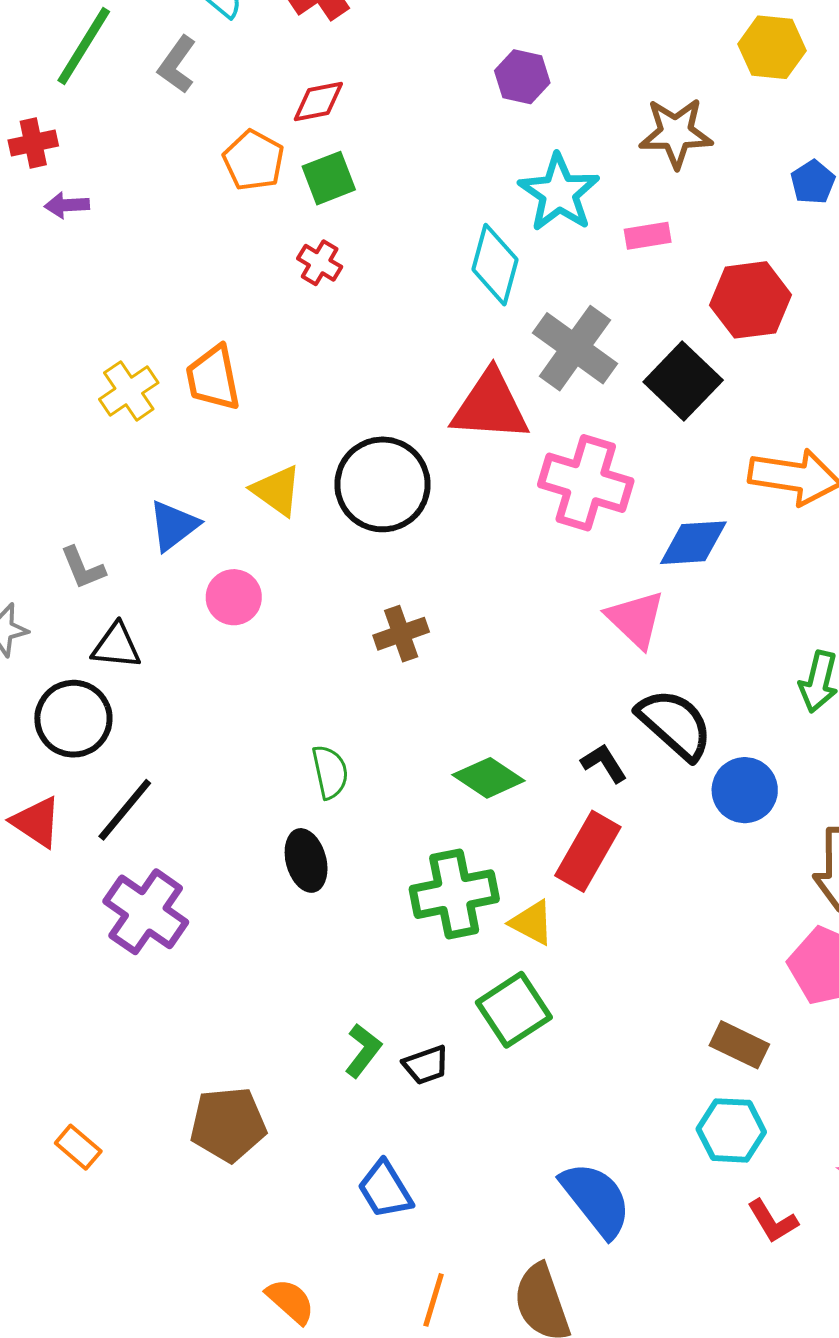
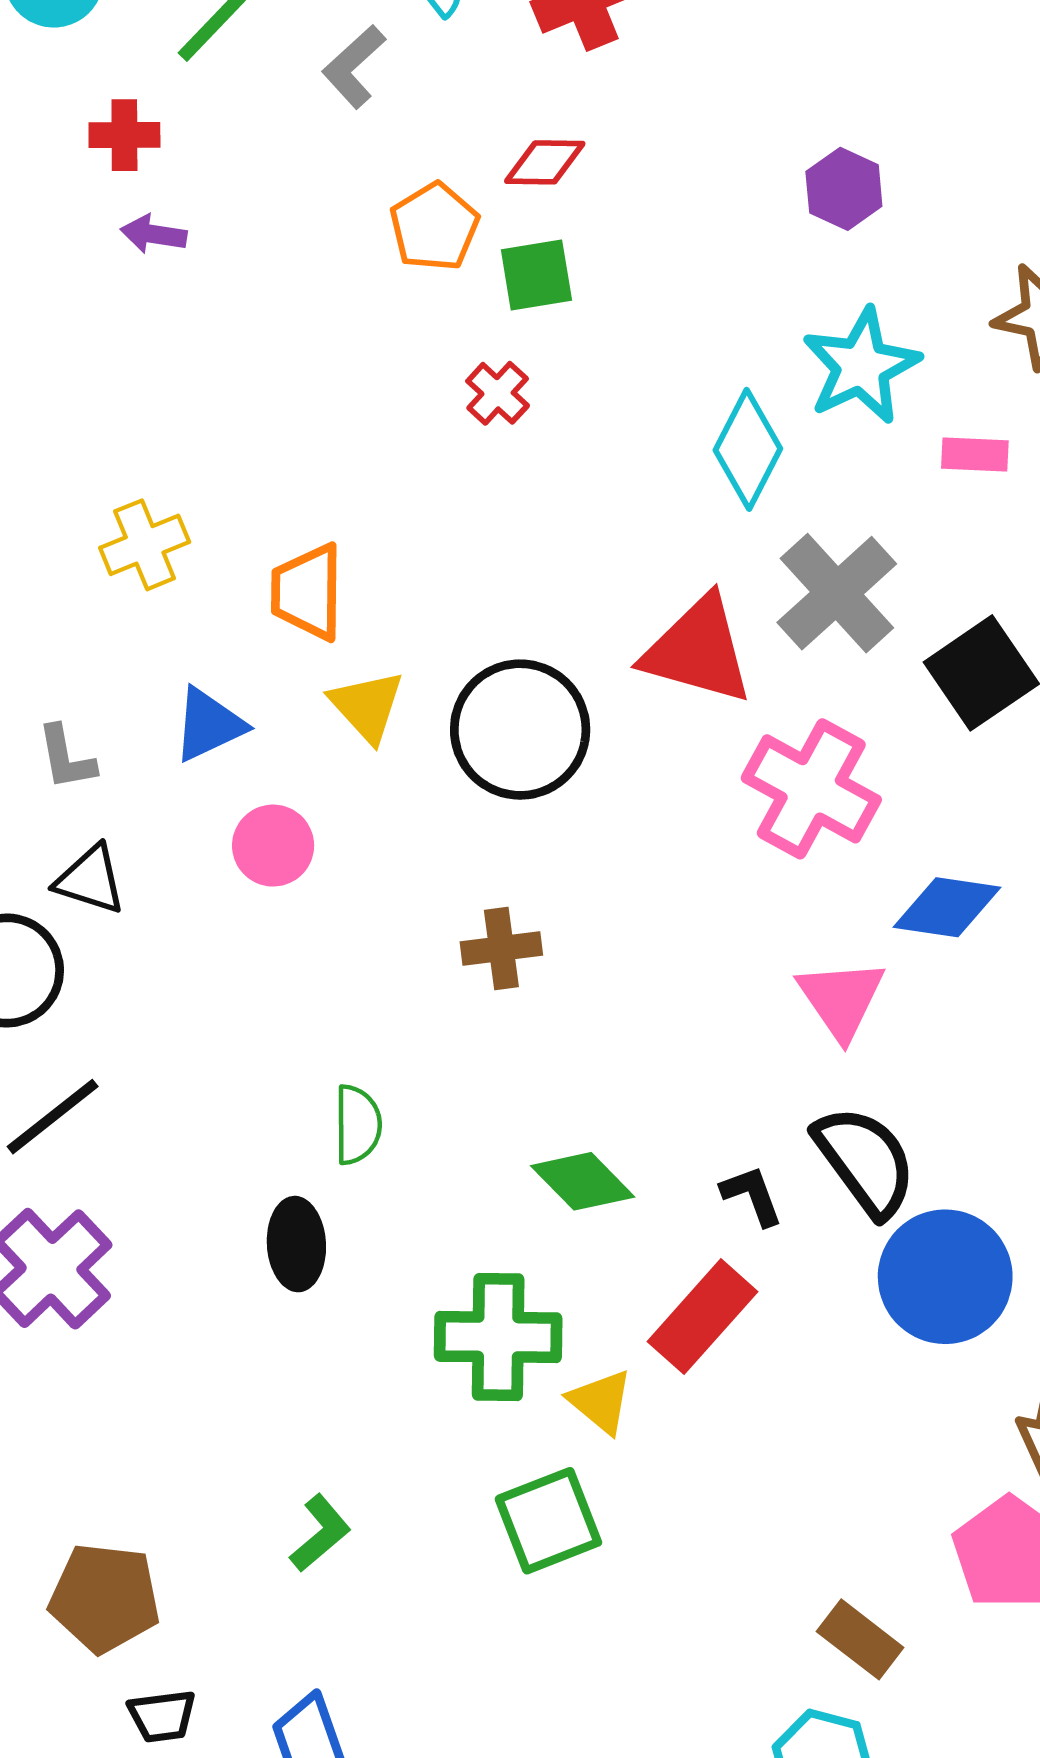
orange trapezoid: (213, 378) -> (307, 592), moved
yellow cross: (129, 391) -> (145, 545), moved
blue circle: (745, 790) -> (945, 1277), size x1.4
black trapezoid: (426, 1065) -> (162, 1716), moved

